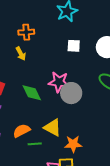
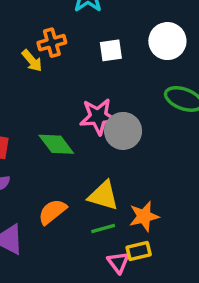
orange cross: (26, 32) -> (52, 43), moved
yellow arrow: (21, 54) -> (32, 61), moved
green line: (35, 144) -> (103, 228), moved

